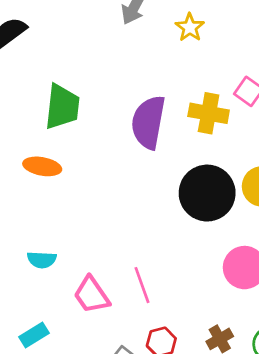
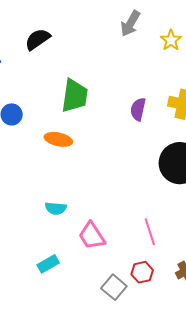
purple semicircle: (148, 122) -> (138, 109), size x0.6
pink line: (142, 285) -> (150, 232), moved

